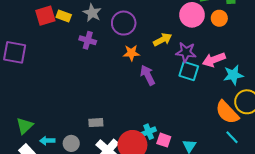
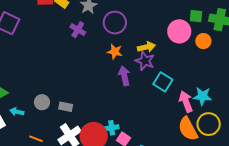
purple star: (186, 52) -> (145, 61), moved
pink arrow: (214, 60) -> (186, 102), moved, turned 75
gray circle: (71, 143) -> (42, 102), moved

